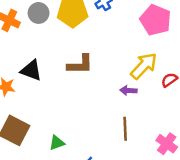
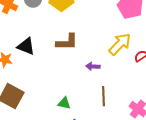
purple arrow: (128, 90) -> (93, 66), moved
green triangle: (57, 143) -> (64, 103), moved, turned 32

